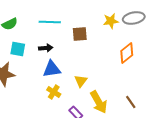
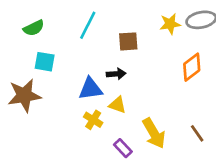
cyan line: (50, 22) -> (88, 25), turned -65
black arrow: (46, 48) -> (116, 74), moved
yellow triangle: (81, 81) -> (117, 105), moved, turned -48

